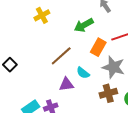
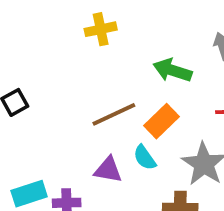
green arrow: (84, 25) -> (172, 70), turned 30
orange rectangle: (98, 47) -> (161, 121), moved

